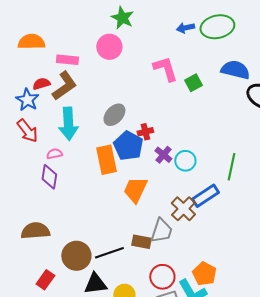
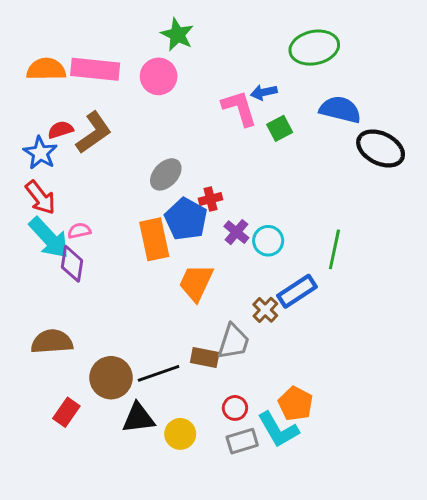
blue arrow: (185, 28) -> (264, 92), moved
pink rectangle: (67, 60) -> (95, 69), moved, size x1.5
cyan arrow: (68, 124) -> (49, 238), moved, turned -40
brown cross: (183, 209) -> (265, 310), size x0.7
red circle: (162, 277) -> (235, 408), size x0.7

